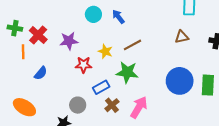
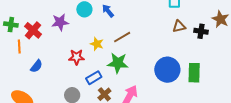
brown triangle: (182, 37) -> (179, 26), moved
purple star: (69, 41) -> (60, 22), moved

